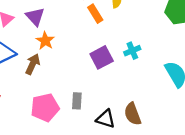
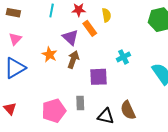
purple triangle: (35, 17) -> (70, 37), moved
purple square: (102, 57) -> (98, 77), moved, turned 30
brown arrow: (33, 64) -> (73, 60), moved

